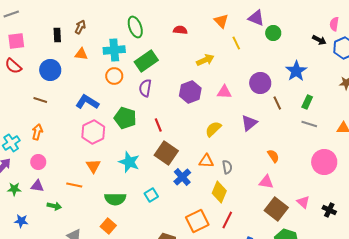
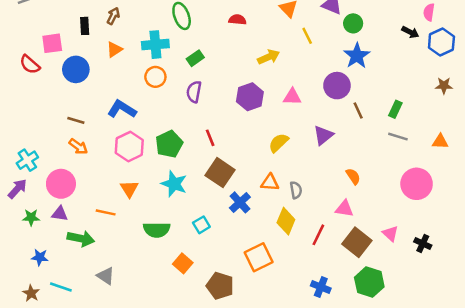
pink square: (16, 41) -> (52, 43), moved
orange triangle: (81, 54) -> (114, 50), turned -40
green rectangle: (146, 61) -> (195, 58), size x0.6
blue star: (296, 71) -> (357, 56), moved
brown line: (40, 100) -> (76, 120), moved
green pentagon: (125, 118) -> (169, 144), moved, turned 30
orange arrow: (37, 132) -> (78, 147), moved, turned 112
pink circle: (38, 162) -> (61, 184), size x1.5
green arrow: (54, 206) -> (81, 239), size x1.5
red line: (227, 220) -> (318, 235), moved
orange square: (108, 226) -> (183, 263), moved

